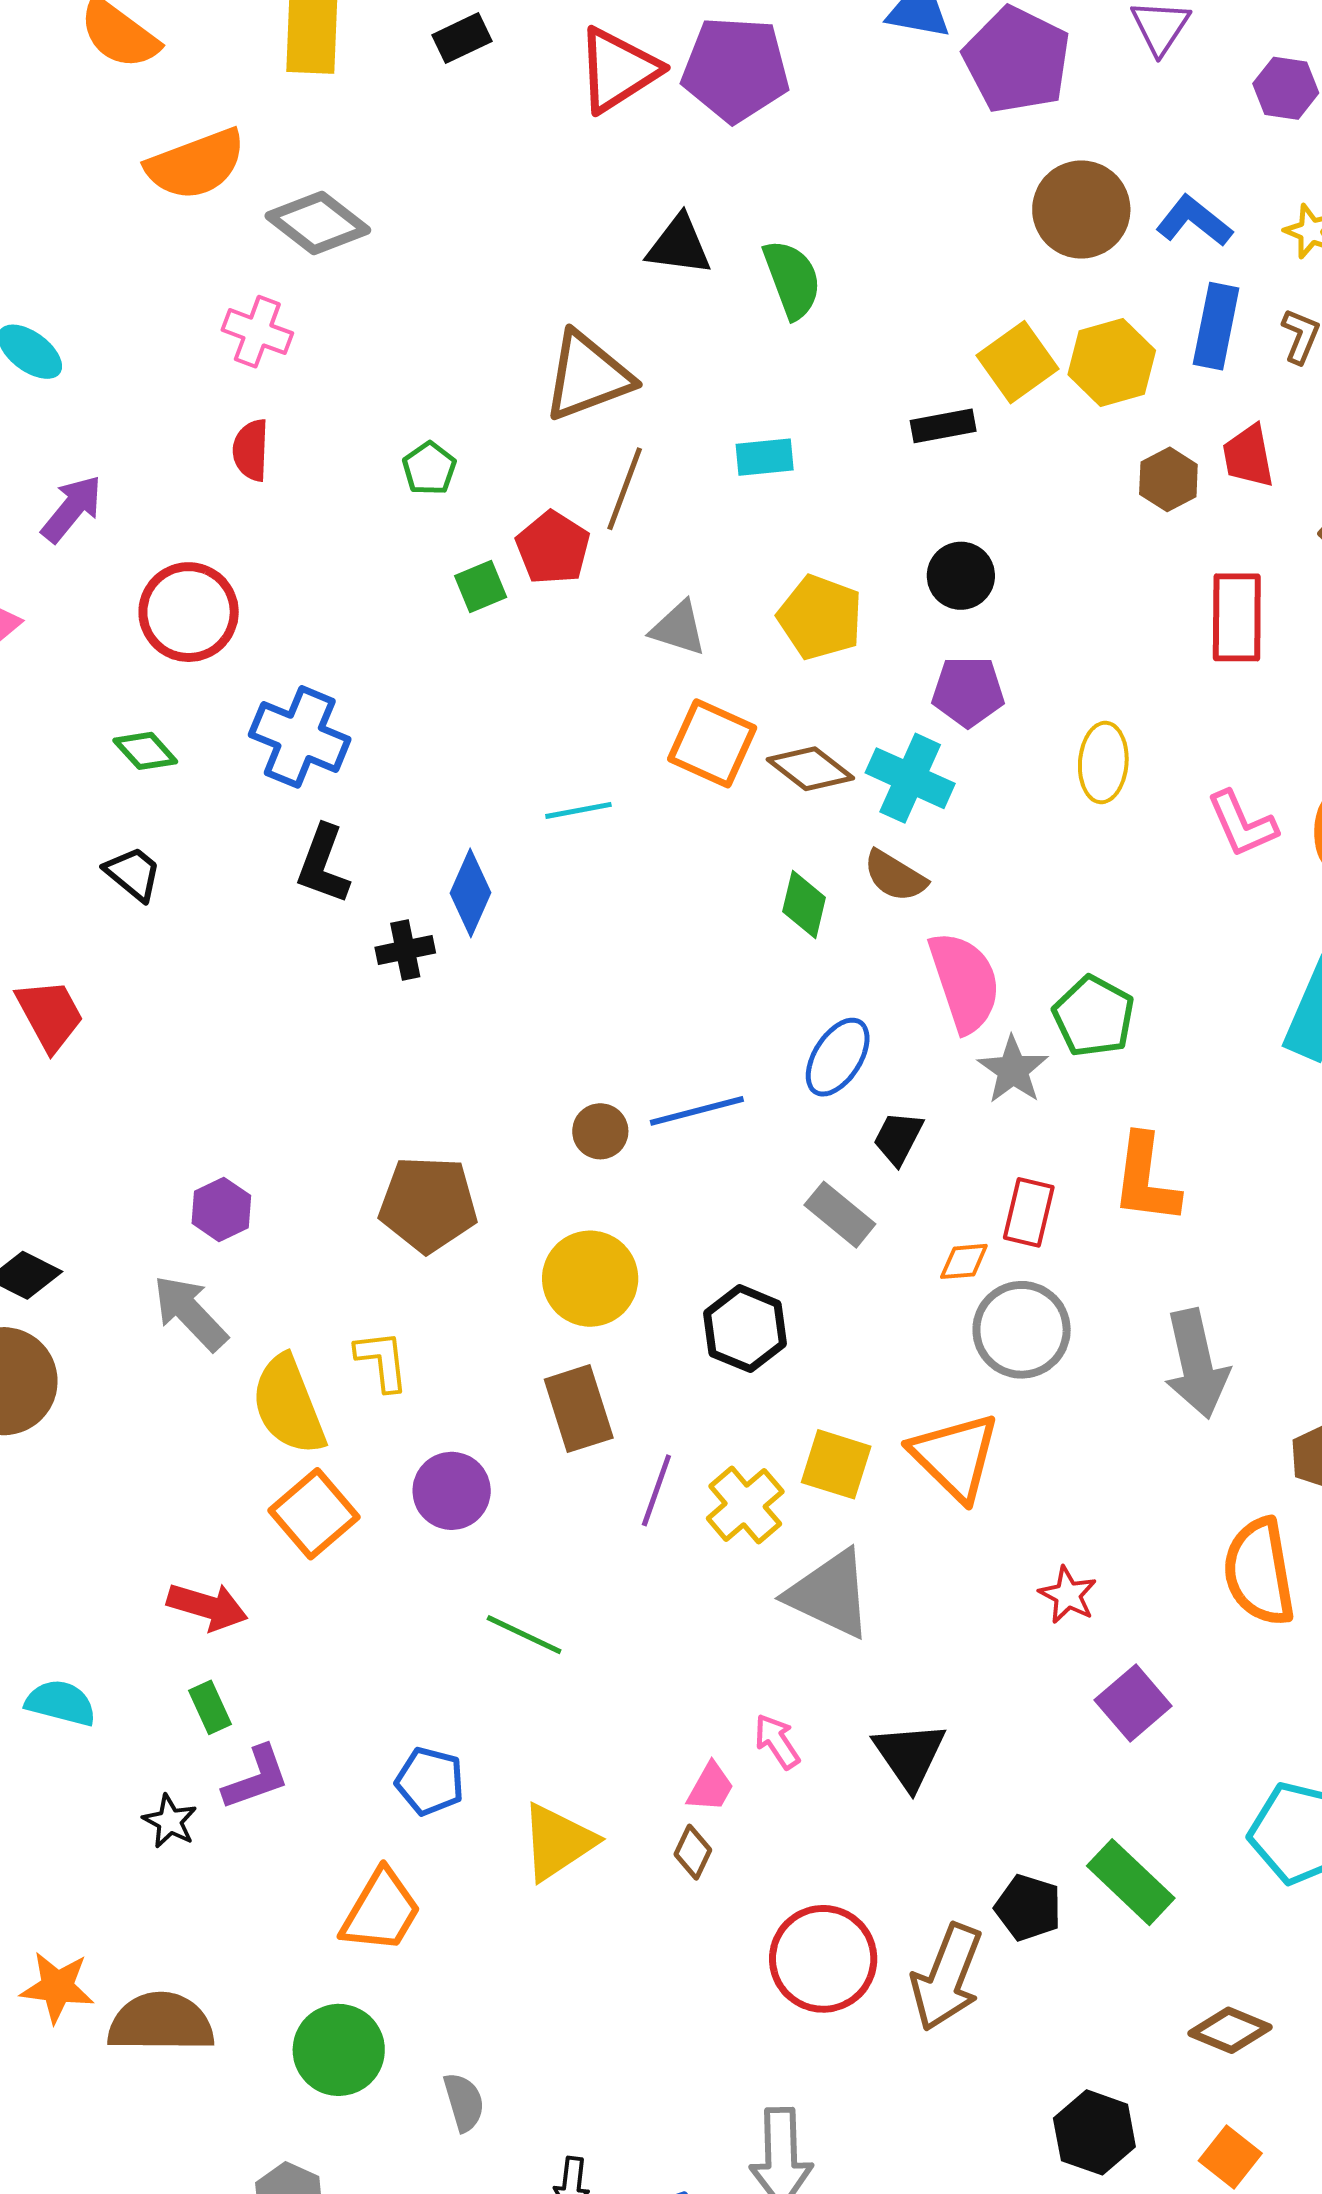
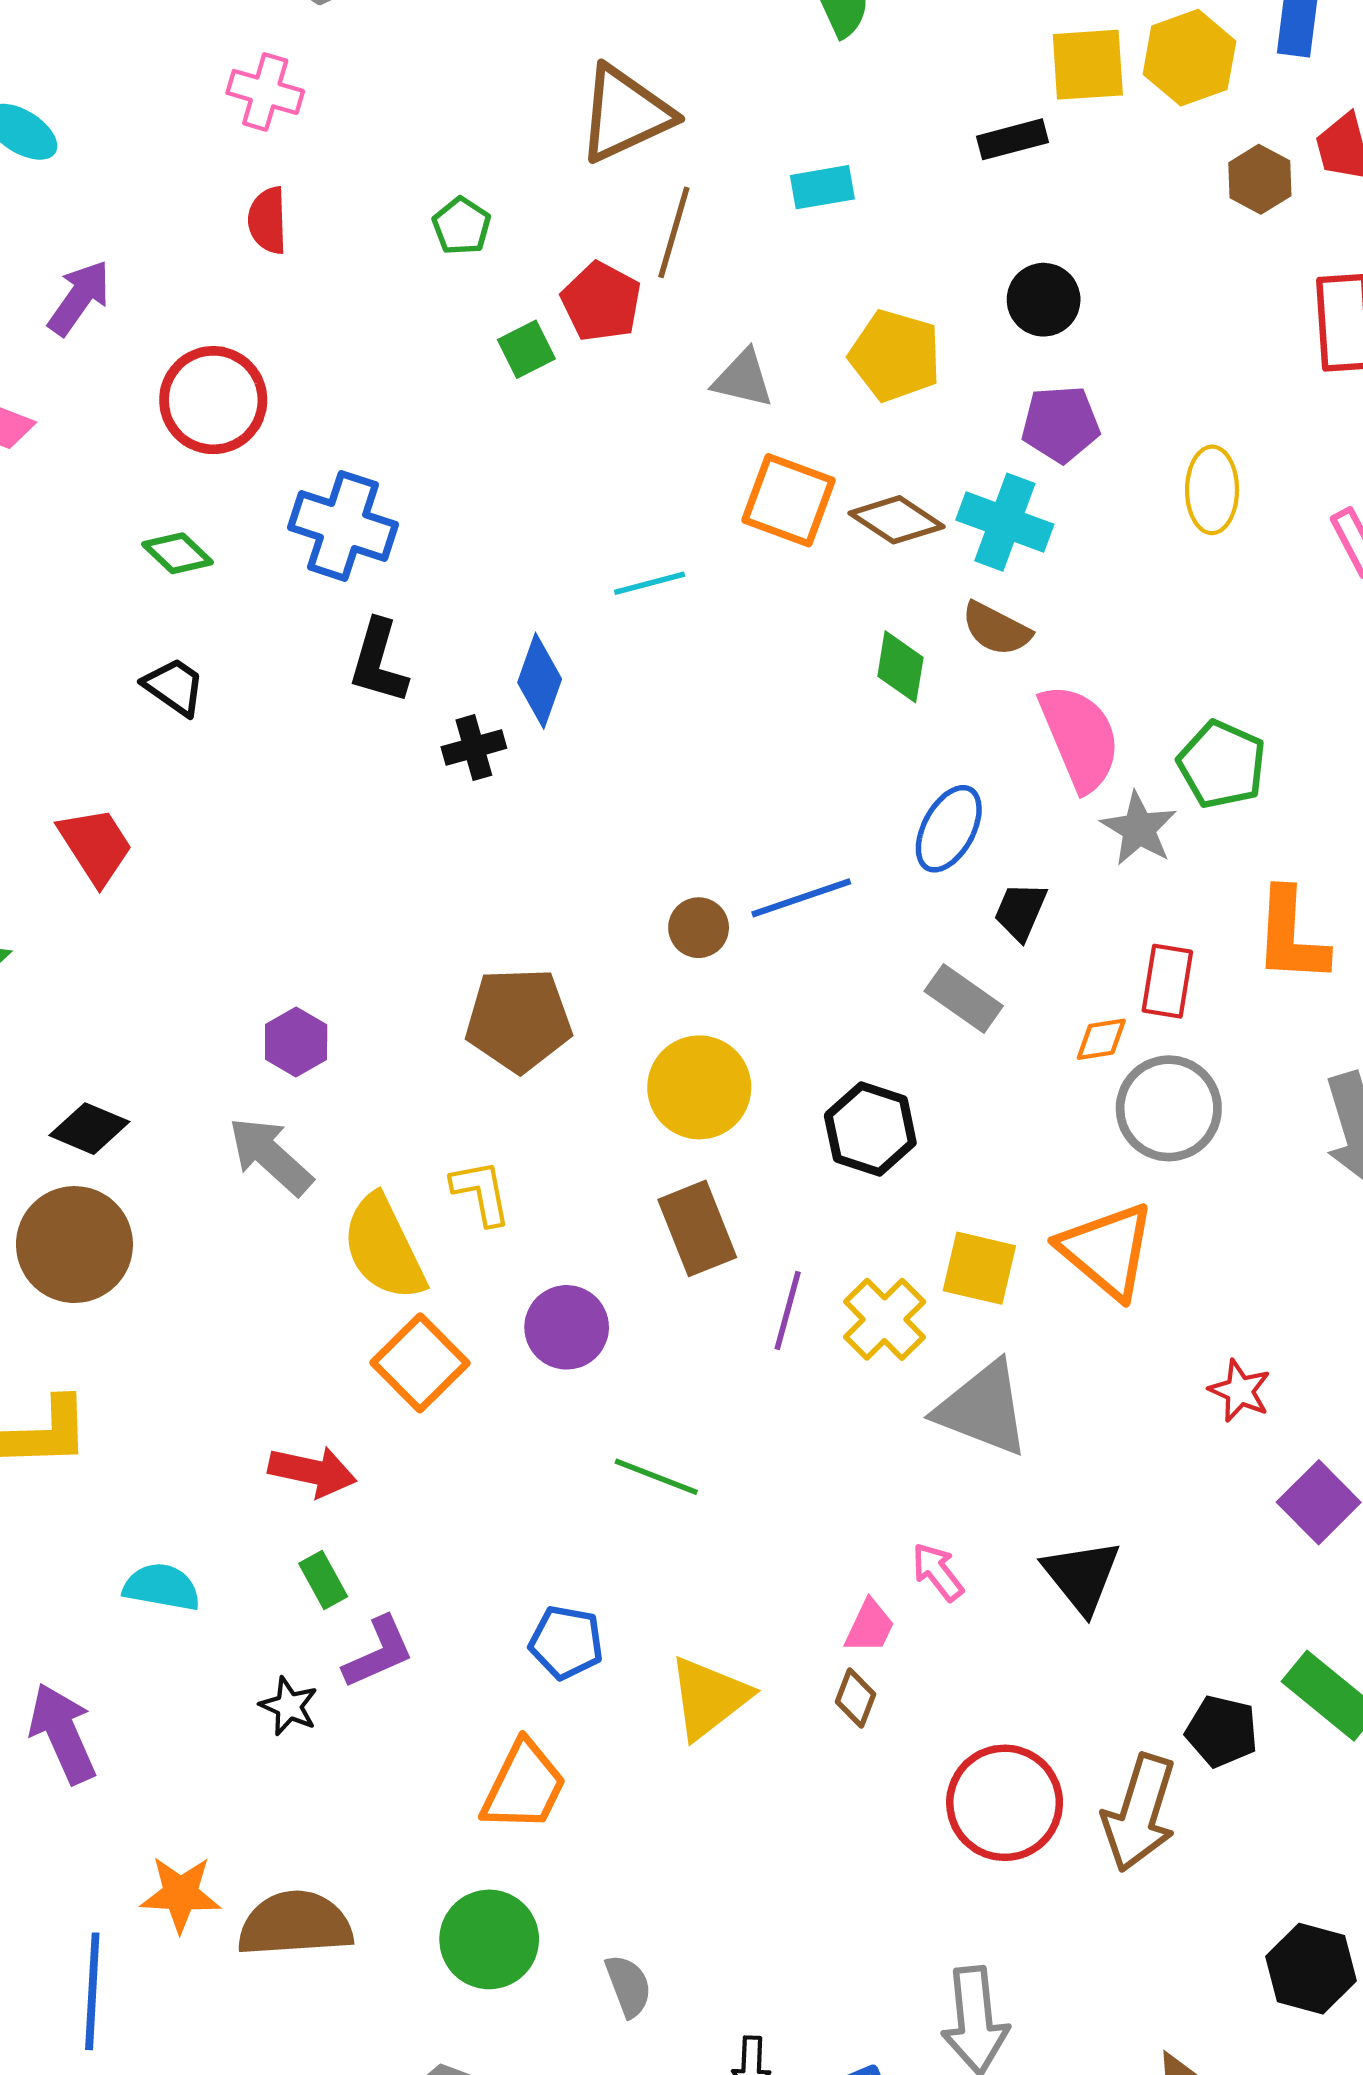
yellow square: (1018, 362) -> (1088, 65), turned 36

